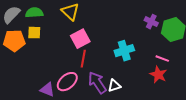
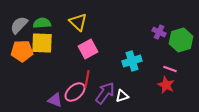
yellow square: (34, 33) -> (42, 43), size x1.6
red line: (83, 59) -> (87, 79), moved
purple arrow: (97, 83) -> (105, 93), turned 70

